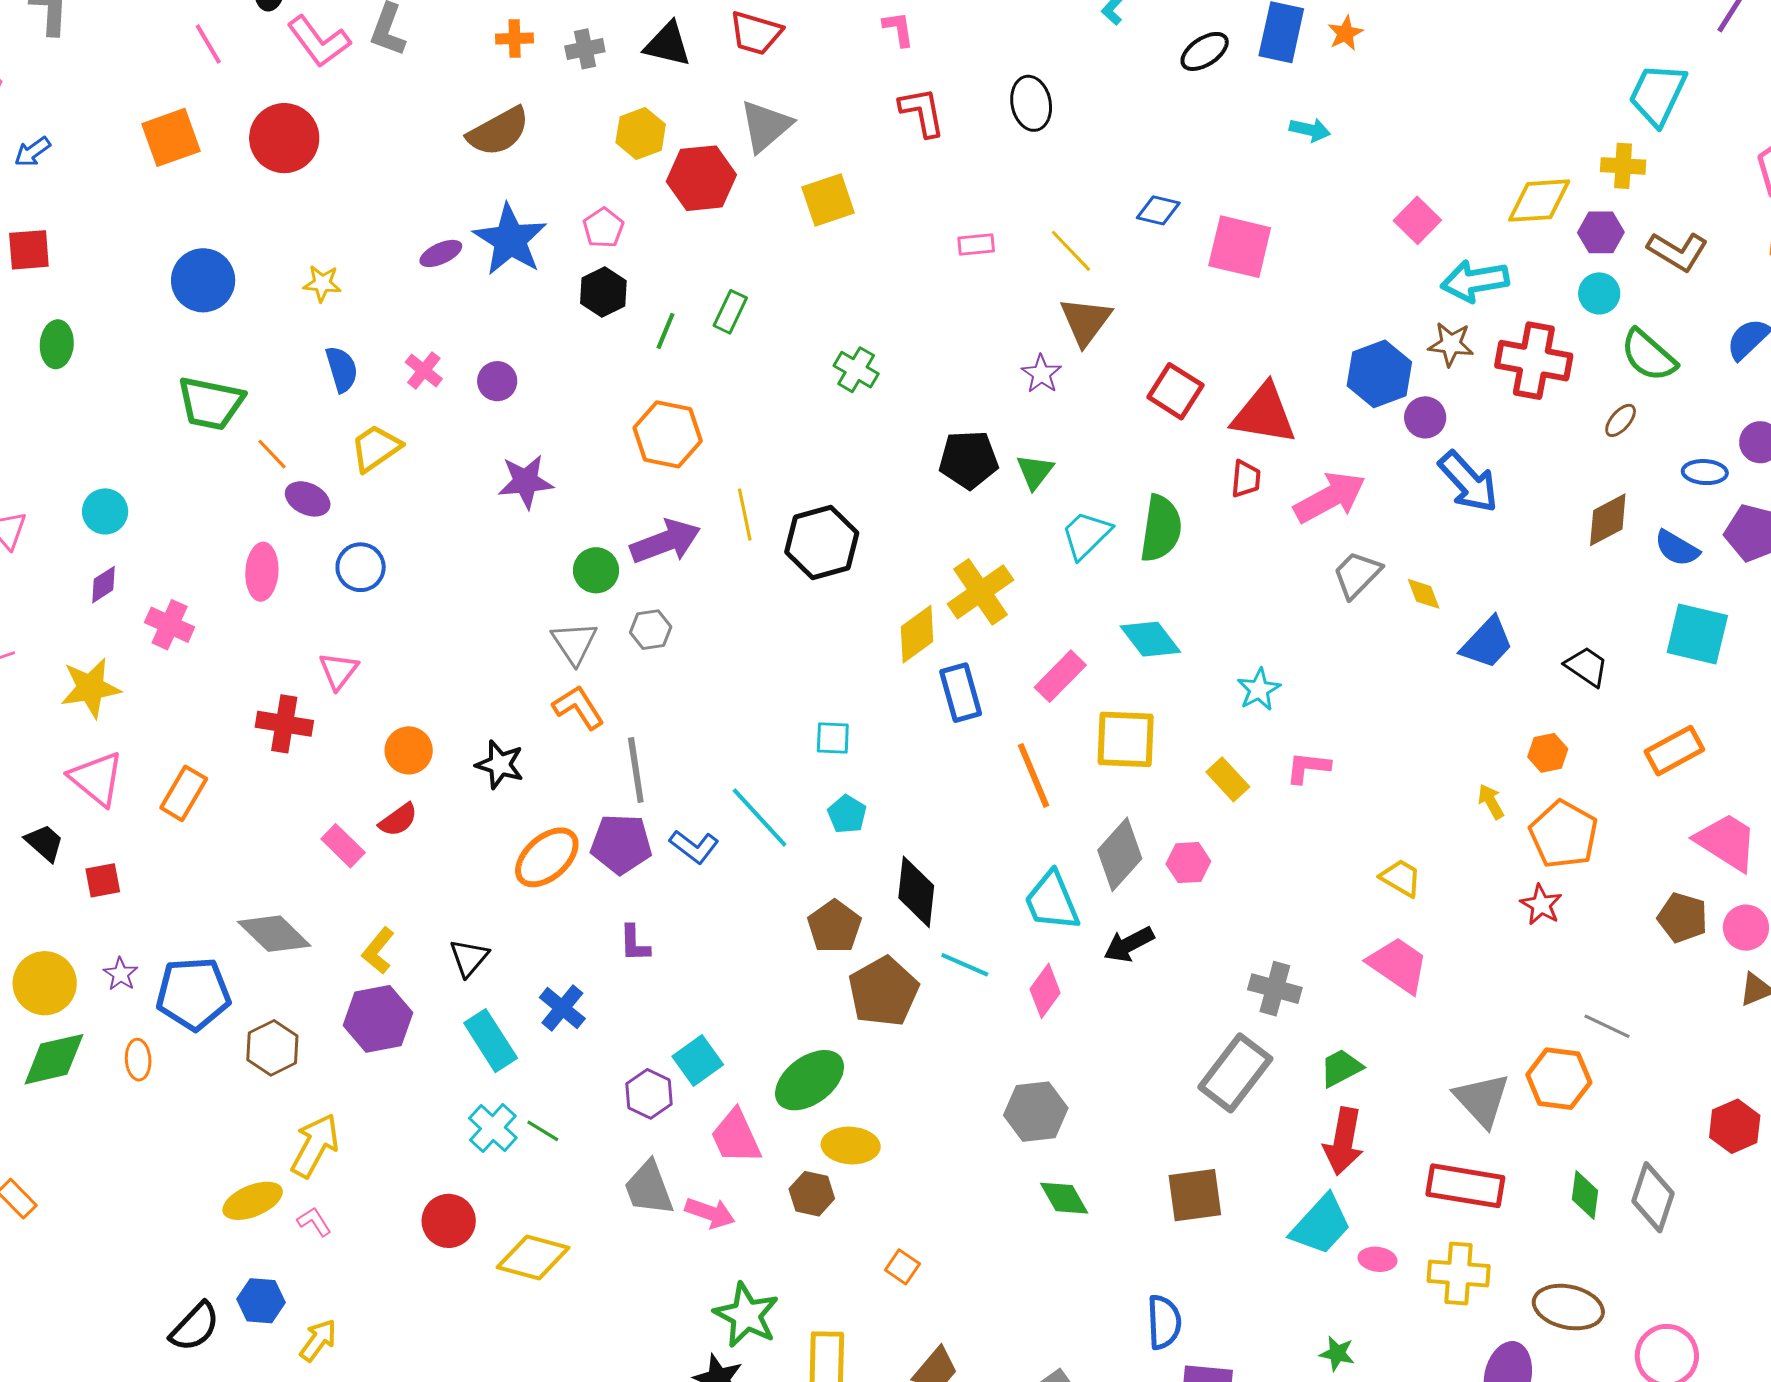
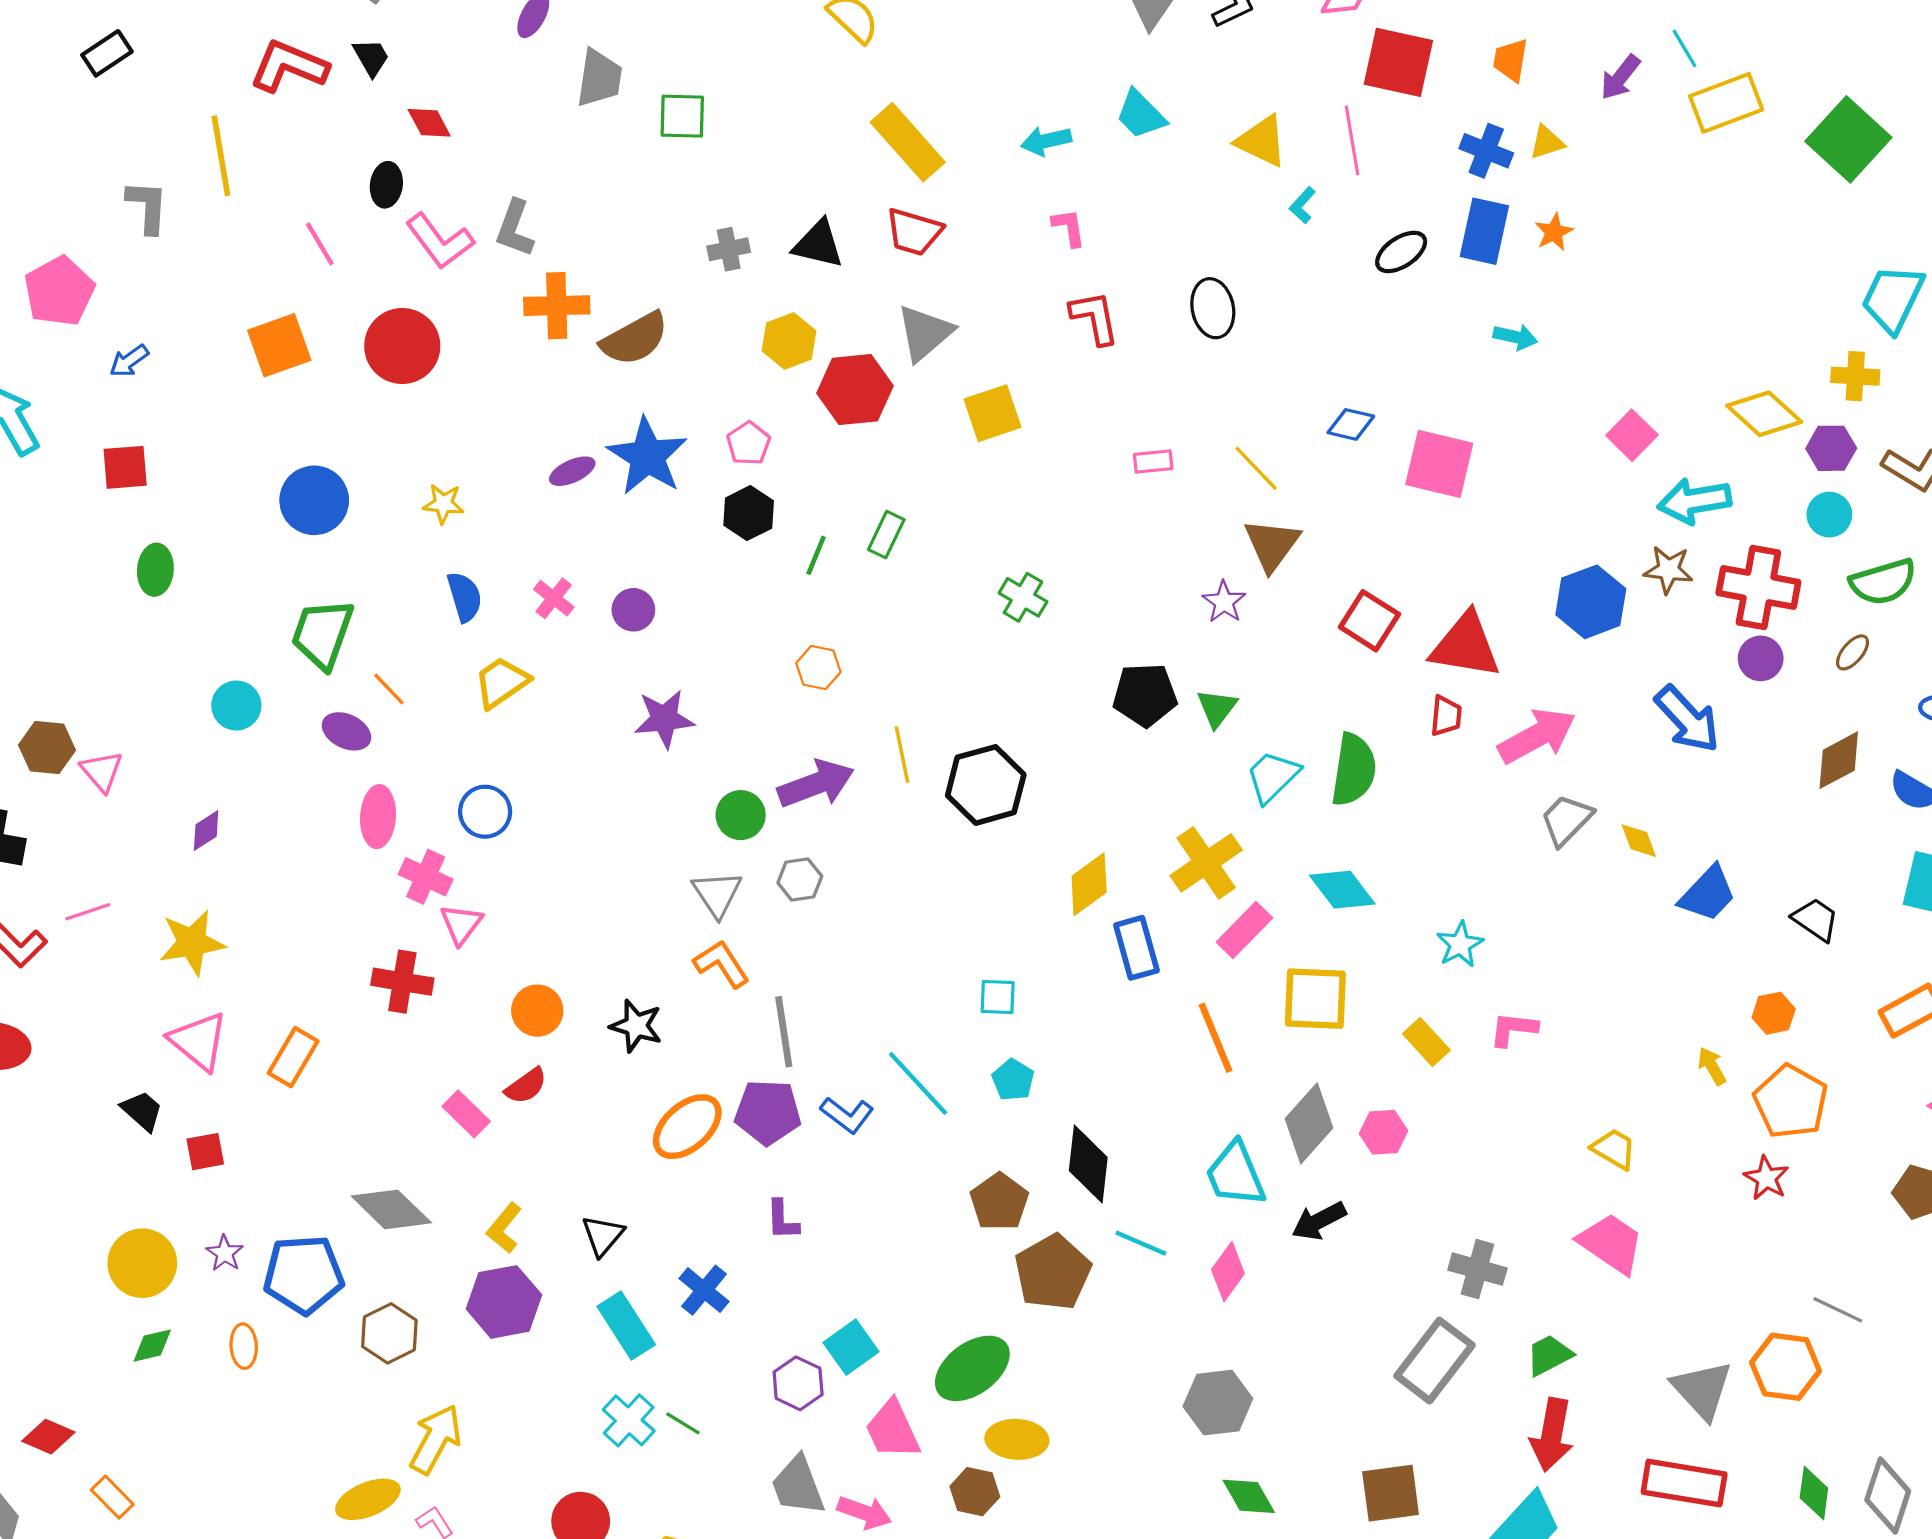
orange cross: (515, 38) -> (557, 306), moved, size x1.6
yellow diamond: (1539, 201) -> (1764, 414), turned 46
green semicircle: (1649, 355) -> (1883, 582), turned -58
green trapezoid: (211, 403) -> (322, 634), turned 98
purple circle: (1425, 417) -> (1761, 658), moved
orange hexagon: (668, 434) -> (818, 668), size x0.6
purple ellipse: (308, 499) -> (346, 731), moved
cyan circle: (105, 511) -> (236, 705), moved
yellow cross: (980, 592) -> (1206, 863), moved
pink cross: (170, 625) -> (426, 877), moved
green diamond: (54, 1059) -> (152, 1346), size x0.6

